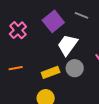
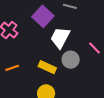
yellow rectangle: (51, 72) -> (47, 67), turned 54

